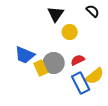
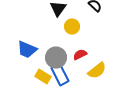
yellow rectangle: (41, 68) -> (43, 77), moved, turned -35
blue rectangle: (81, 83) -> (60, 75), moved

